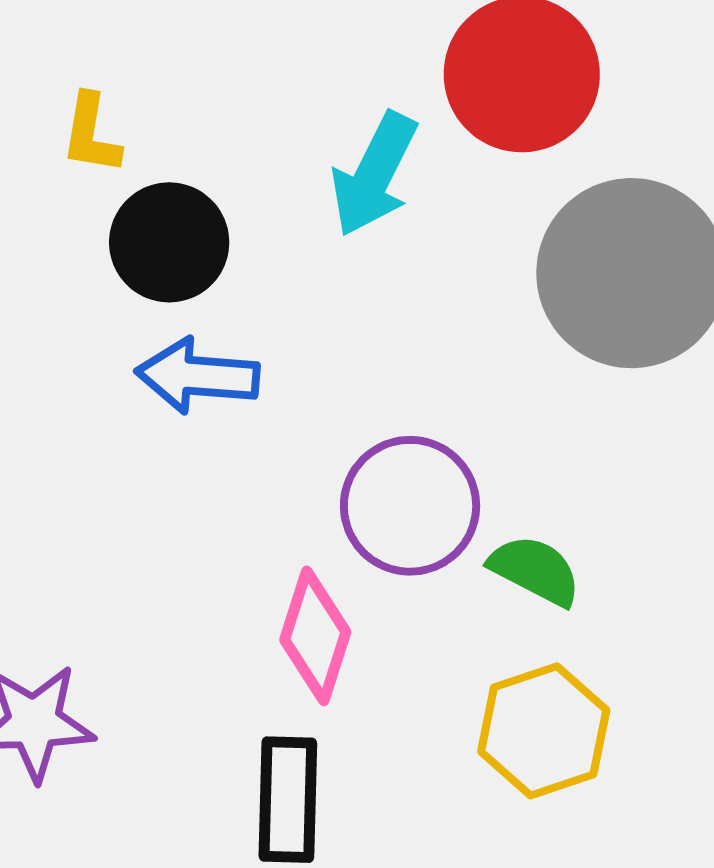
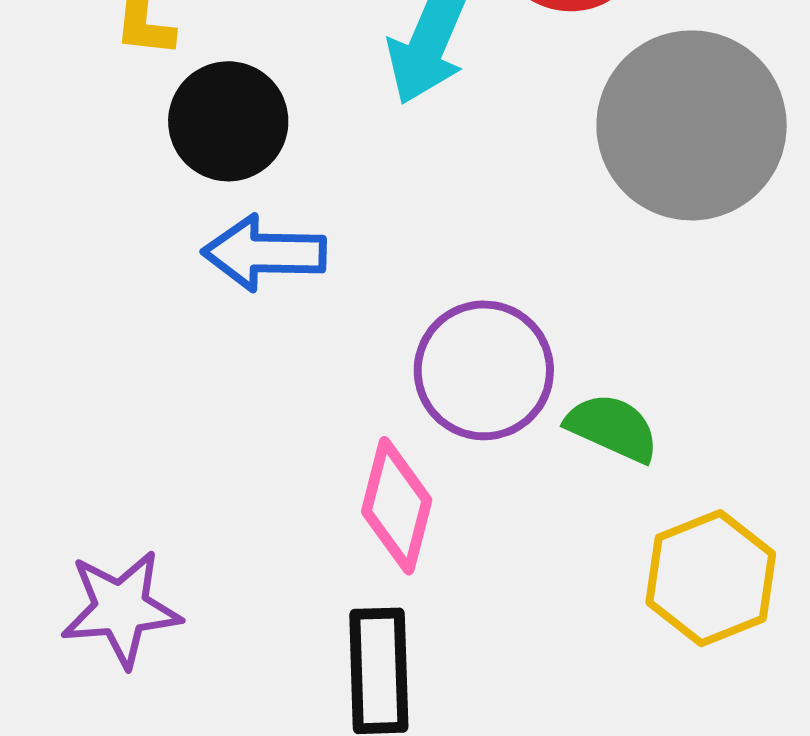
yellow hexagon: (544, 731) -> (711, 578), moved

